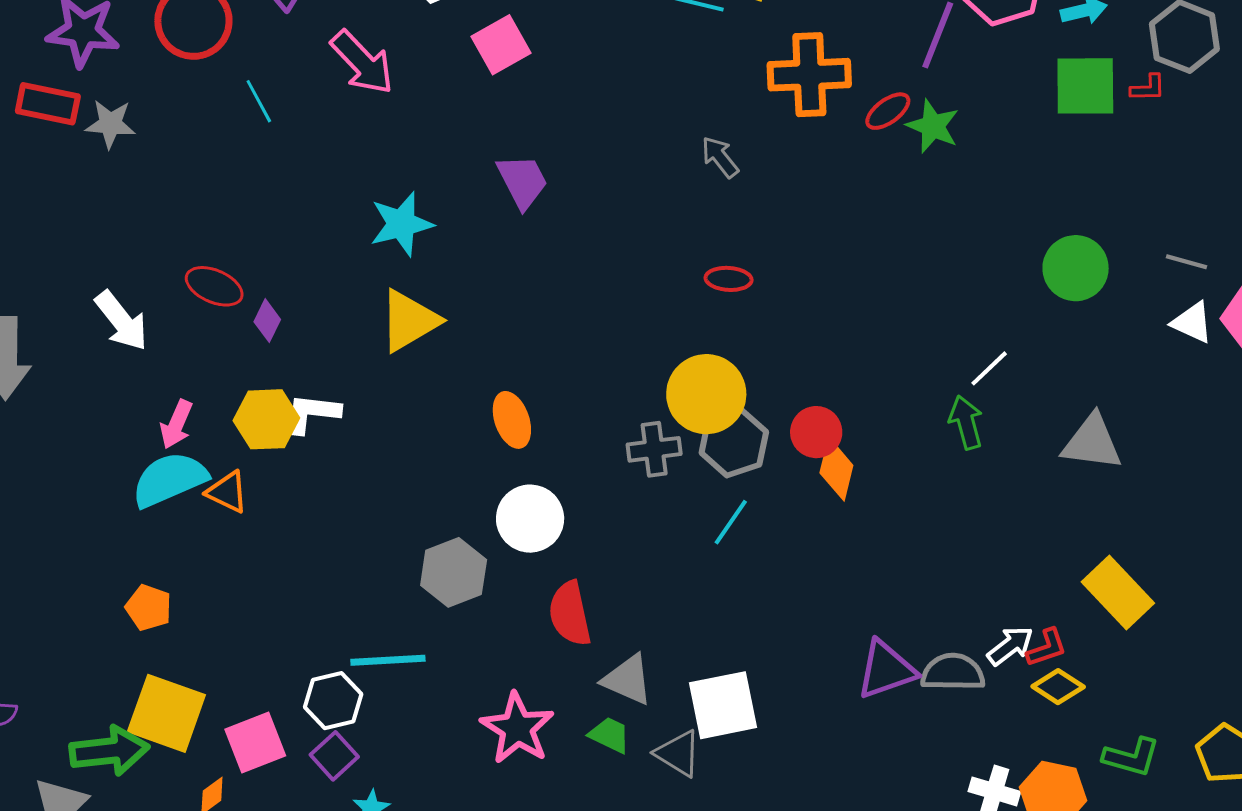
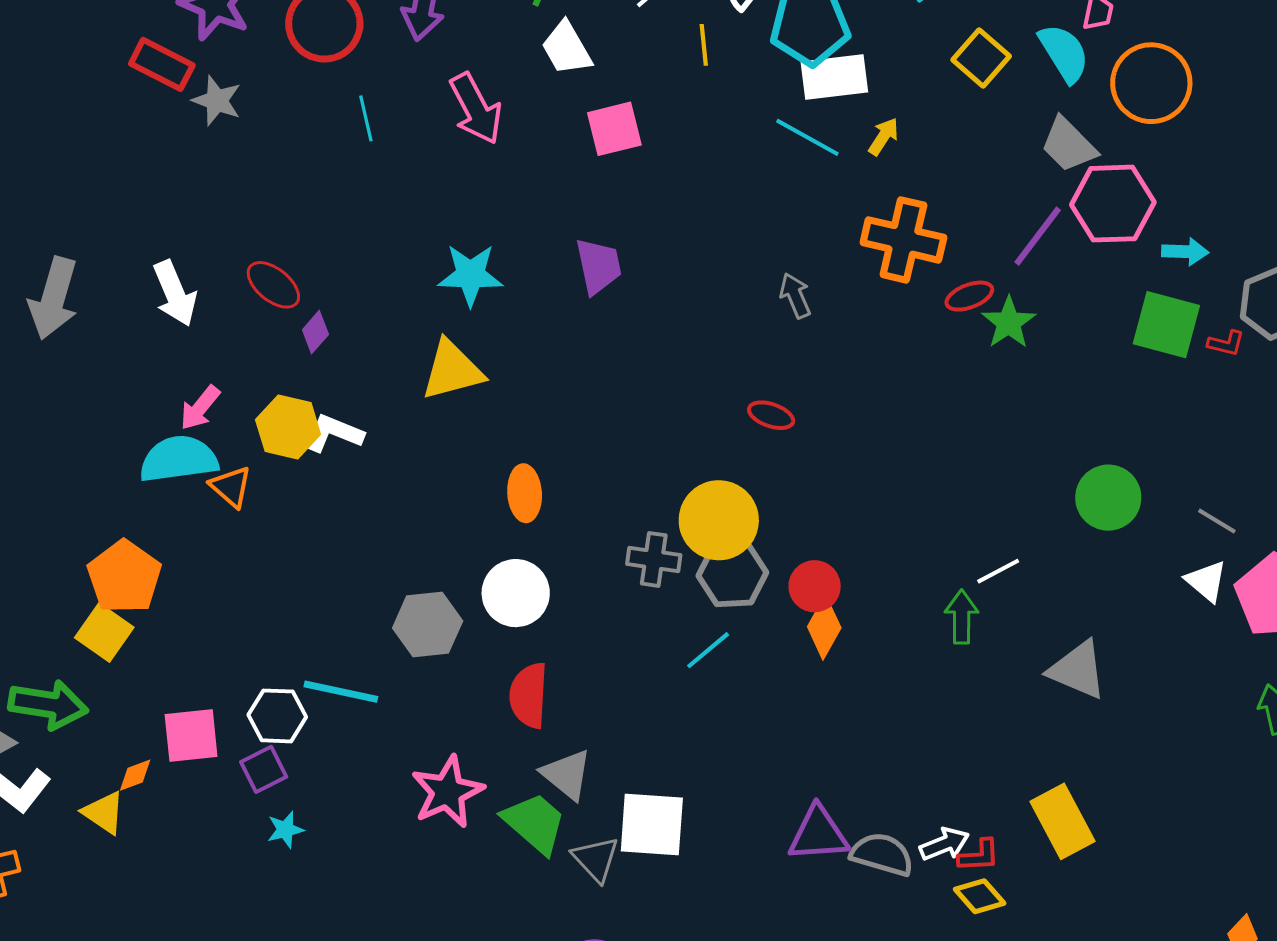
orange pentagon: (149, 608) -> (124, 577), size x1.6
yellow square: (166, 713) -> (104, 632), moved, size x0.7
green trapezoid: (610, 735) -> (535, 823), size x1.6

